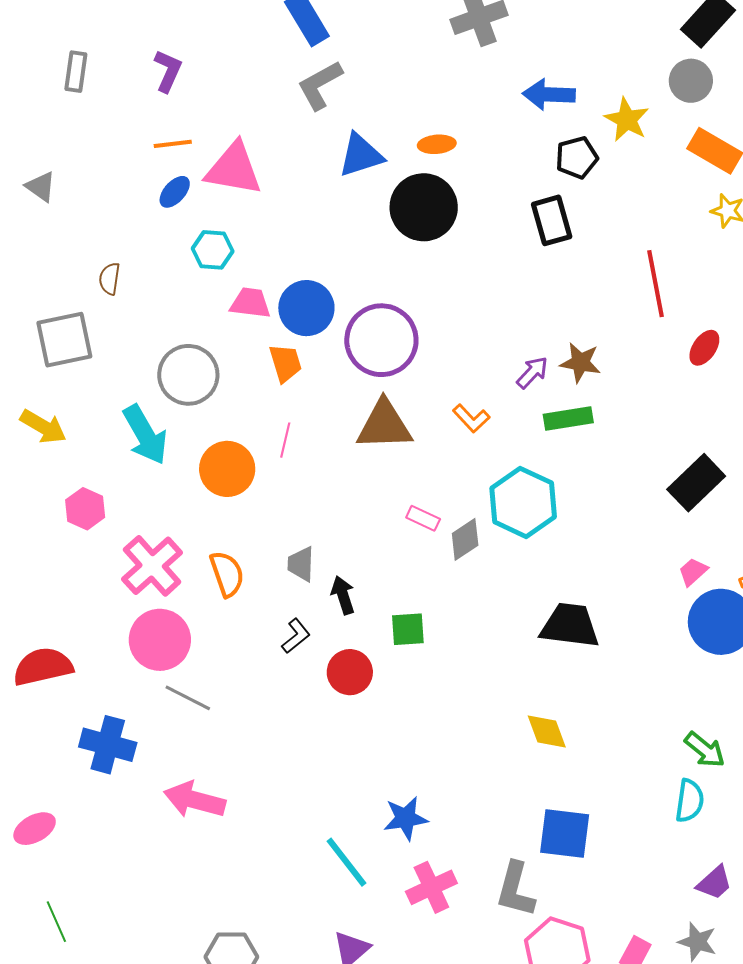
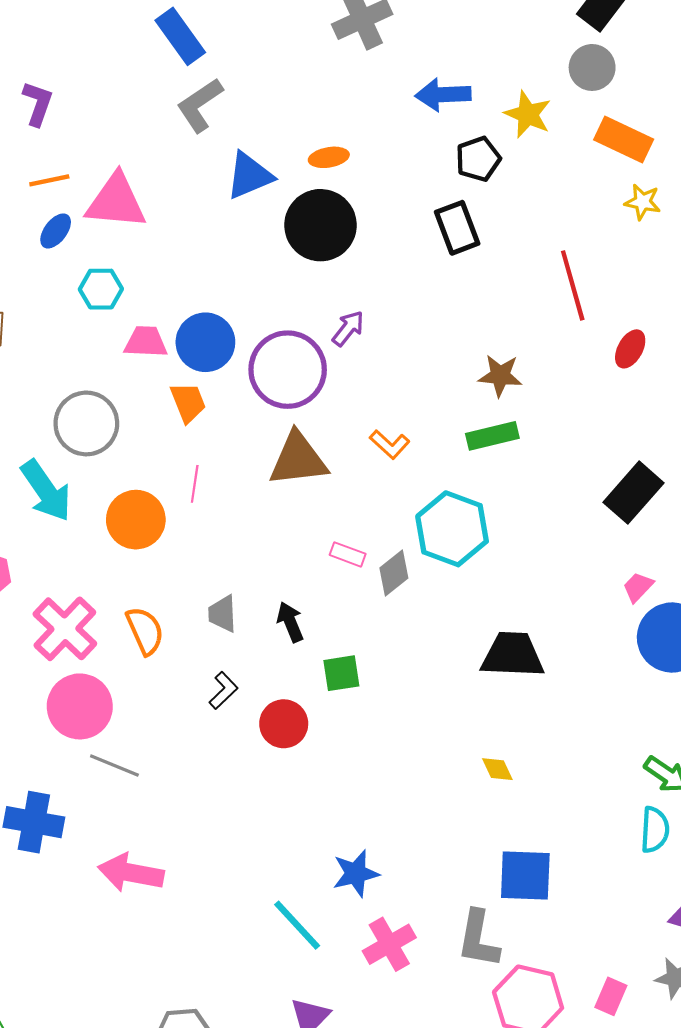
purple arrow: (532, 372) -> (348, 328), moved
black arrow: (343, 595) -> (290, 622), moved
yellow diamond: (547, 731) -> (497, 769), size x0.7

